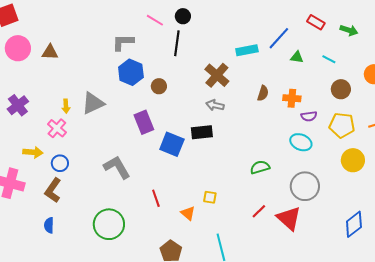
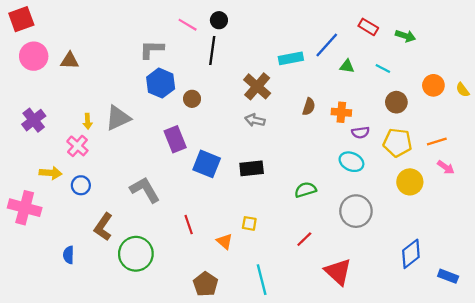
black rectangle: (202, 132) -> (252, 168), moved
brown L-shape: (53, 190) -> (103, 227), moved
red triangle: (289, 218) -> (338, 272), moved

